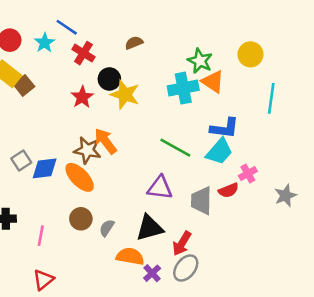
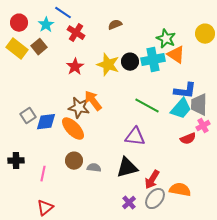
black circle: (109, 79) -> (130, 62), moved
brown square: (24, 85) -> (39, 47), moved
gray trapezoid: (201, 201) -> (199, 105), moved
gray semicircle: (107, 228) -> (94, 168), turned 64
orange semicircle: (130, 256) -> (180, 190), moved

